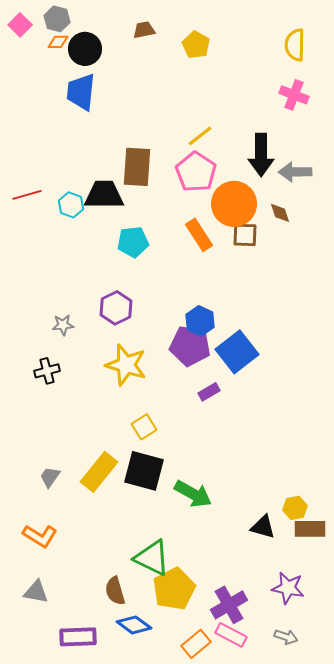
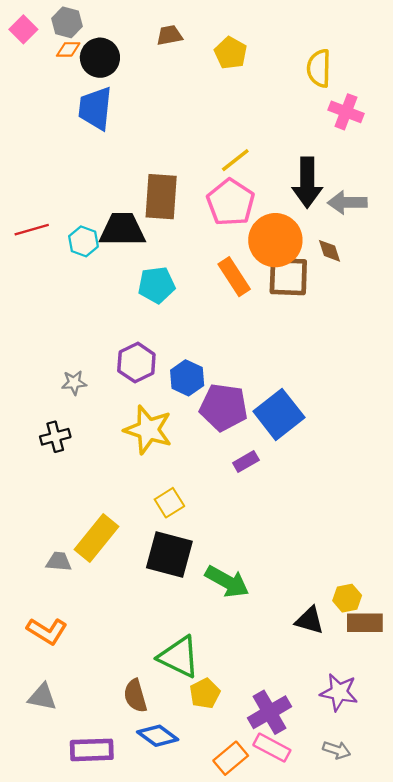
yellow semicircle: (295, 45) -> (319, 68), moved
brown square: (245, 235) -> (288, 277), size x1.4
blue hexagon: (200, 321) -> (187, 378), moved
yellow rectangle: (99, 472) -> (96, 538), moved
gray trapezoid: (50, 477) -> (59, 562), turned 60
yellow pentagon: (174, 589) -> (205, 693), size x0.6

